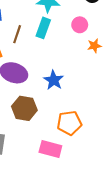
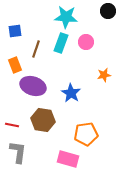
pink circle: (80, 25) -> (86, 42), moved
orange star: (94, 46) -> (104, 75), moved

